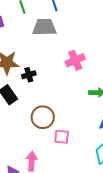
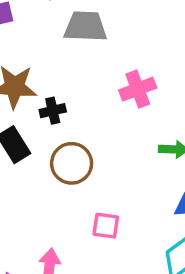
brown circle: (43, 117) -> (72, 163), moved

